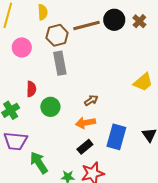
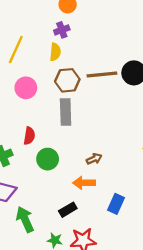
blue rectangle: (116, 137) -> (116, 204), size x0.7
black rectangle: (85, 147) -> (68, 210), moved

